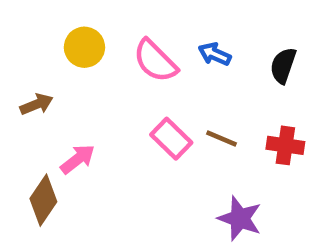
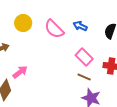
pink rectangle: (171, 139) -> (84, 57), moved
brown line: (221, 139) -> (84, 77), moved

